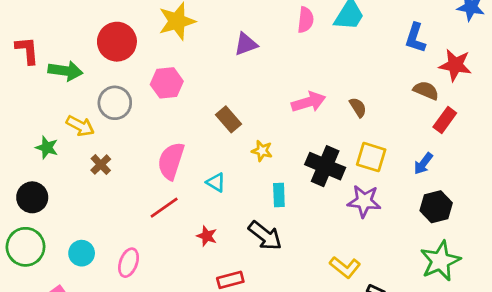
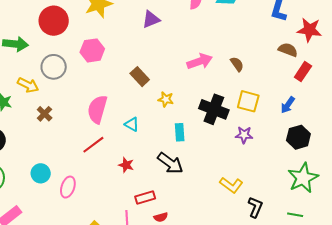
purple star: (364, 201) -> (244, 135), size x0.7
cyan circle: (82, 253) -> (41, 173), moved

